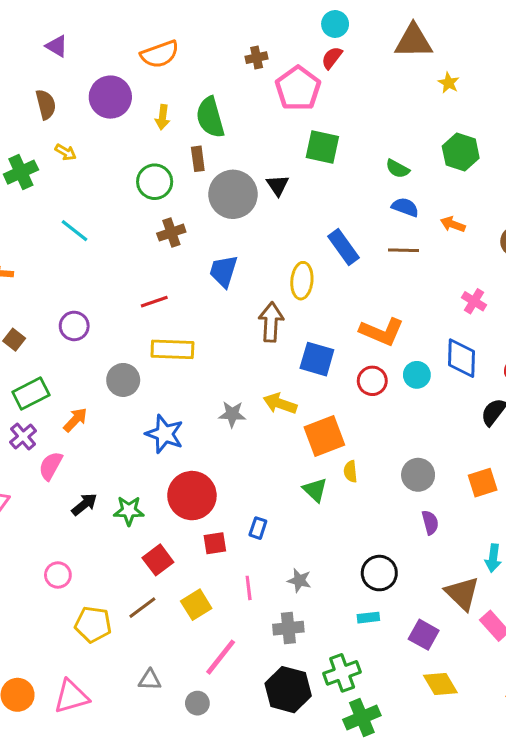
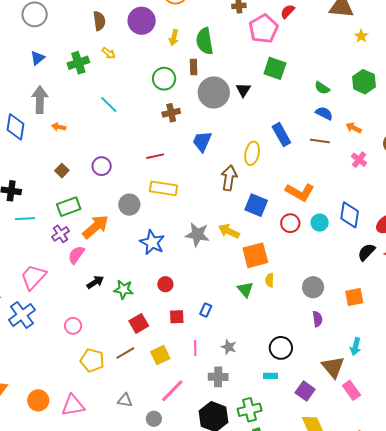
pink cross: (474, 301) -> (359, 160), moved
gray star: (232, 414) -> (197, 235), size x1.4
orange arrow: (75, 420) -> (96, 227), size x1.6
red circle: (192, 496) -> (165, 284), size x0.5

